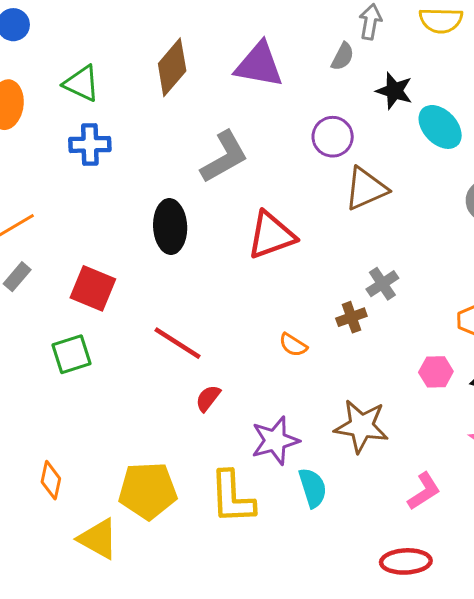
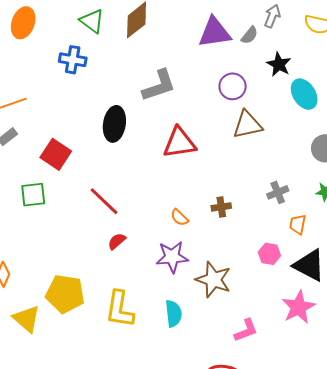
purple triangle: (259, 65) -> (215, 33), moved, turned -30
green triangle: (82, 83) -> (92, 21), moved
gray cross: (382, 284) -> (278, 192), moved
purple star: (275, 441) -> (172, 257), moved

